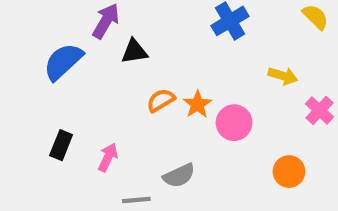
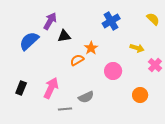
orange star: (197, 104) -> (91, 48), moved
black rectangle: (61, 145) -> (21, 88), moved
pink arrow: (108, 157) -> (51, 88), size x1.5

